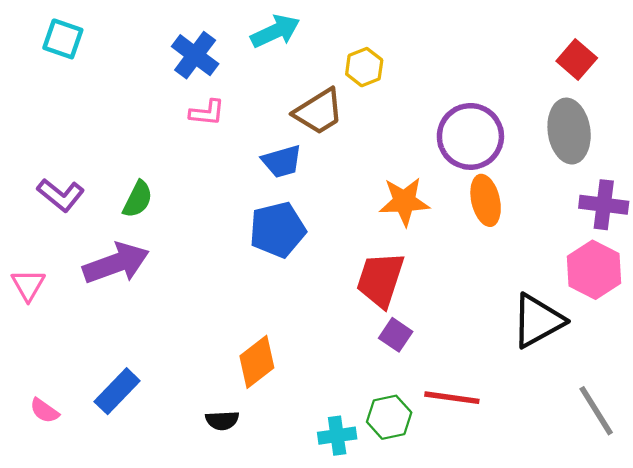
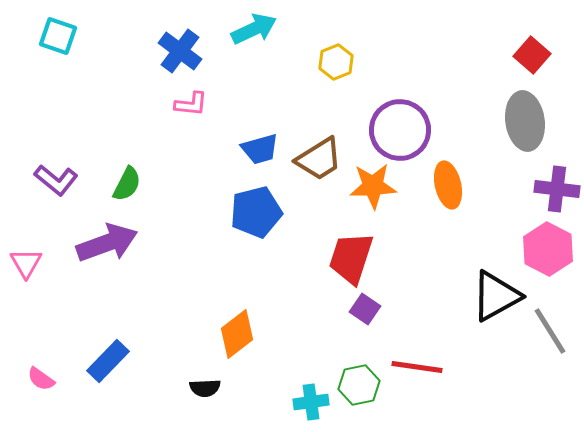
brown trapezoid: (319, 112) -> (319, 159), moved
purple circle: (470, 136) -> (400, 130), moved
gray line: (596, 411) -> (550, 331), moved

